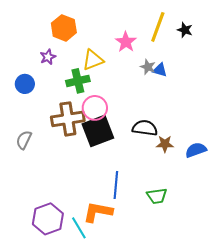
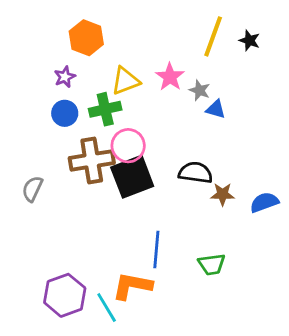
pink star: (126, 42) -> (170, 77), moved
blue triangle: (160, 70) -> (216, 109), moved
blue circle: (25, 84) -> (65, 113), moved

